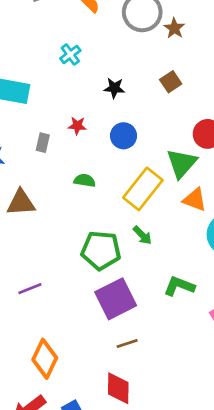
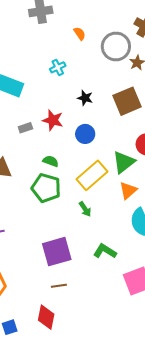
brown square: (171, 82) -> (127, 101), size x1.8
red star: (77, 126) -> (53, 120), size x1.5
gray rectangle: (43, 143) -> (25, 128), turned 48
orange triangle: (195, 200) -> (128, 190), turned 48
green pentagon: (101, 250) -> (46, 188), moved

